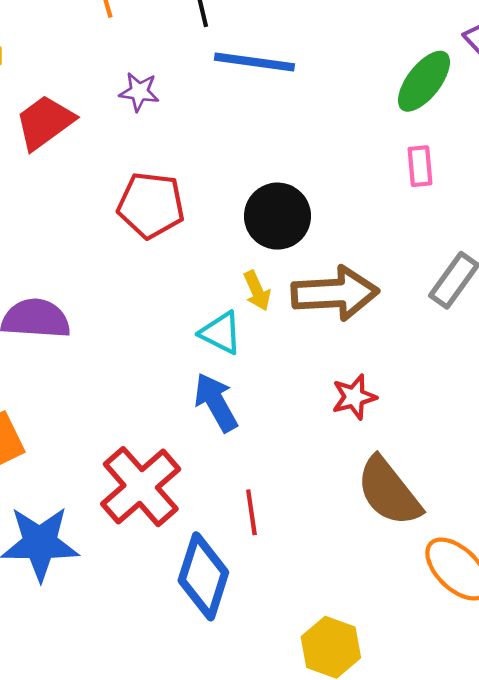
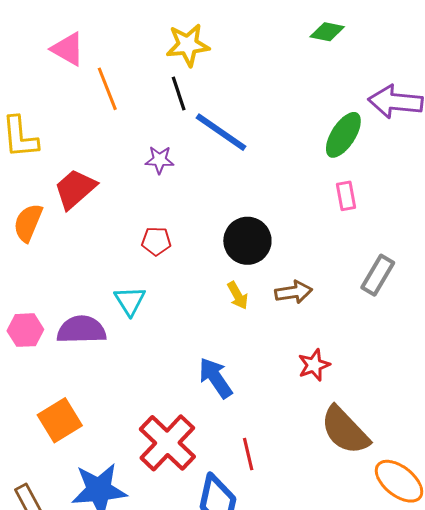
blue line: (254, 62) -> (221, 132), turned 32
purple star: (139, 92) -> (160, 160), moved
red pentagon: (151, 205) -> (156, 241), size x0.6
brown arrow: (335, 293) -> (294, 292), size x0.6
cyan triangle: (221, 333) -> (130, 301), moved, turned 36

